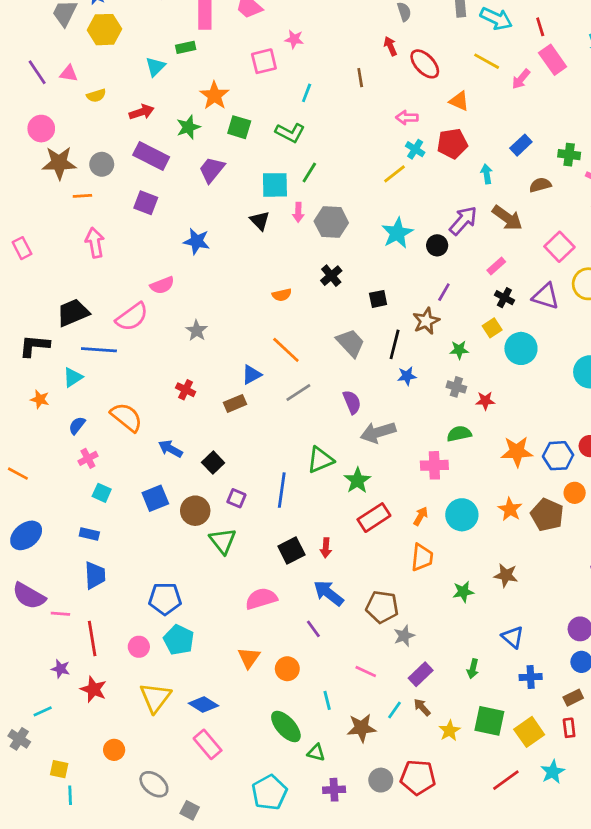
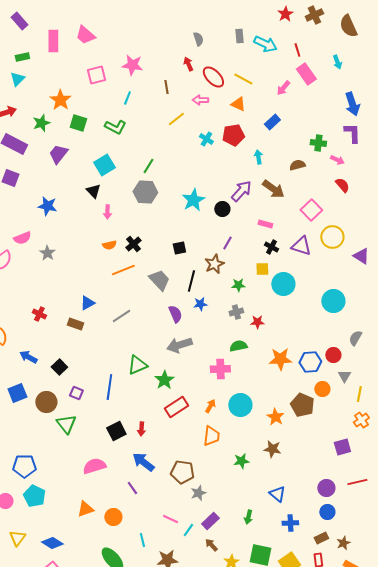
pink star: (294, 39) -> (132, 65), moved, size x1.5
green rectangle: (186, 47) -> (22, 57), moved
yellow line: (487, 61) -> (243, 79), moved
pink arrow: (407, 118) -> (200, 100), moved
blue rectangle: (521, 145) -> (272, 122), moved
green line: (309, 173) -> (148, 166), moved
yellow line: (395, 174) -> (176, 119), moved
cyan square: (275, 185) -> (104, 165), turned -30
pink arrow: (298, 212) -> (107, 212), moved
pink rectangle: (496, 266) -> (265, 224), turned 56
black cross: (331, 276) -> (133, 244), moved
yellow square: (492, 328) -> (262, 269), turned 32
gray star: (197, 331) -> (47, 253), moved
orange line: (286, 350) -> (123, 270), moved, turned -65
gray cross: (456, 387) -> (236, 312), turned -32
purple semicircle: (352, 402) -> (175, 314), moved
brown rectangle: (235, 403) -> (75, 324), turned 42
orange star: (510, 509) -> (275, 417), moved
orange triangle: (249, 658) -> (85, 509), turned 36
yellow triangle: (155, 698) -> (17, 538), size x0.7
cyan line: (395, 710) -> (188, 530), moved

